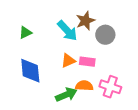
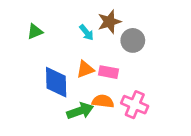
cyan arrow: (67, 31) -> (87, 32), size x0.6
blue diamond: (30, 71) -> (56, 82), moved

